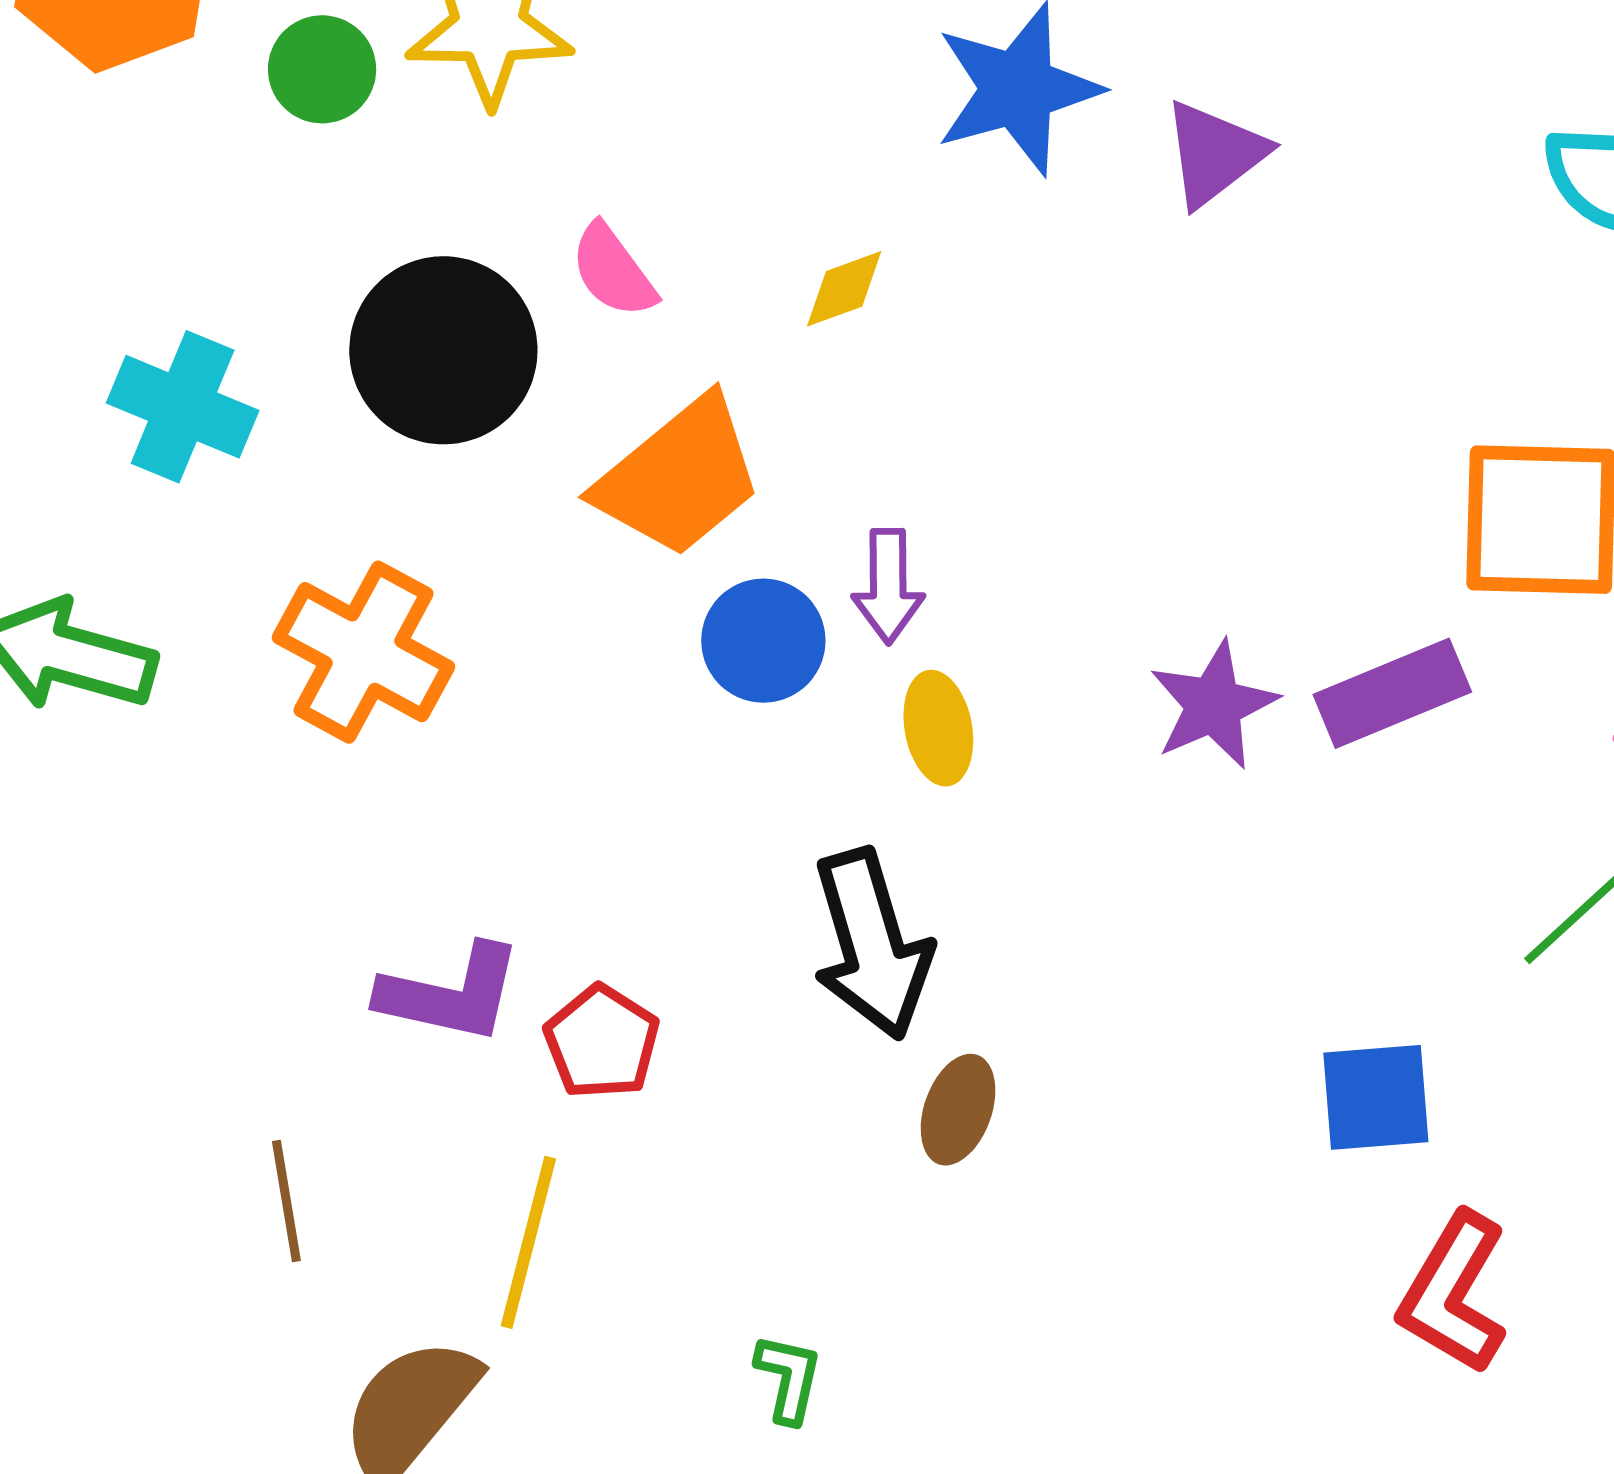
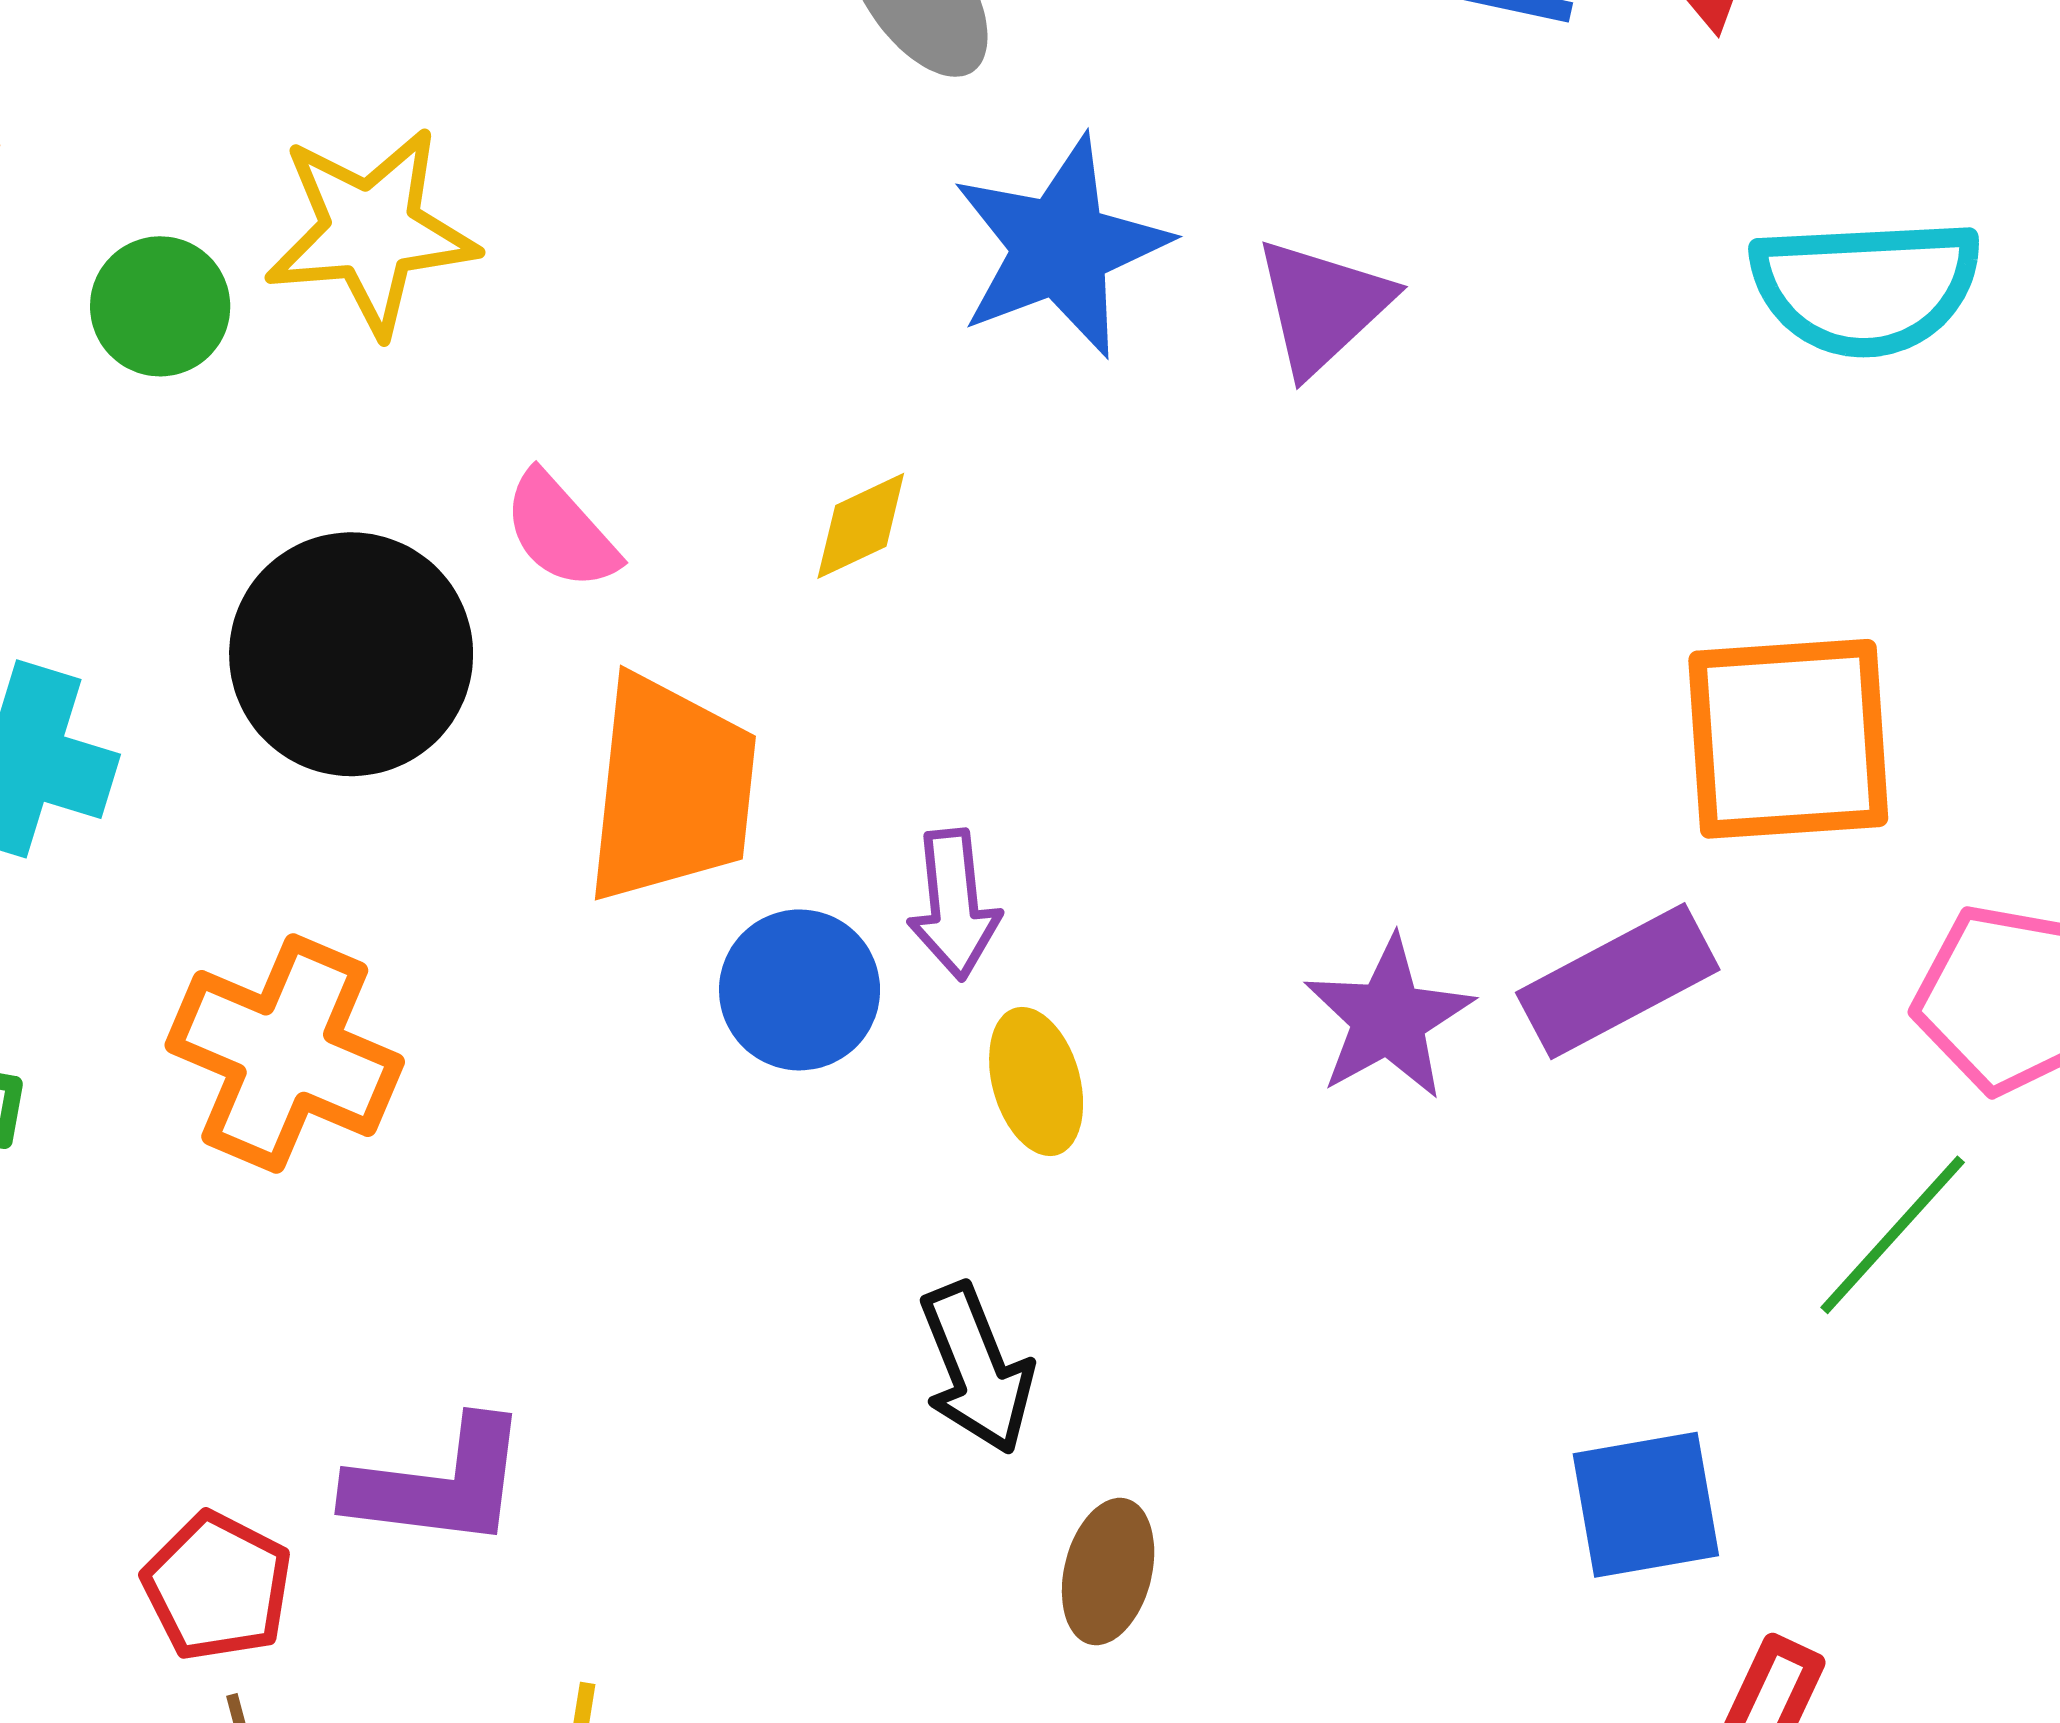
orange trapezoid: (679, 477) -> (671, 789), turned -39
black arrow: (872, 944) -> (976, 1369), size x0.7
red pentagon: (602, 1042) -> (217, 1586), moved

